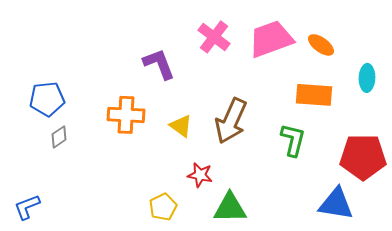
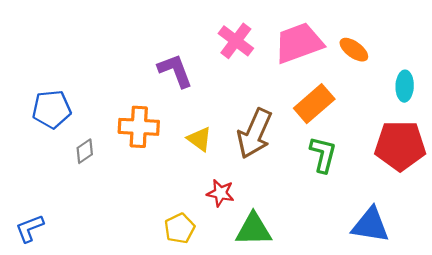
orange rectangle: (314, 95) -> (314, 104), moved, turned -45
gray diamond: (59, 137) -> (85, 151), moved
red pentagon: (363, 157) -> (400, 146), moved

